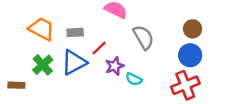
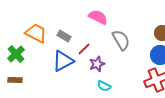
gray rectangle: (75, 32) -> (64, 36), turned 32
green cross: (43, 65) -> (16, 54), moved
cyan semicircle: (134, 79) -> (104, 86), moved

